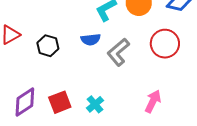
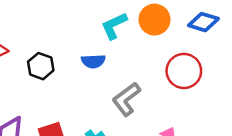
gray L-shape: (118, 52) -> (126, 99), moved

